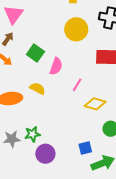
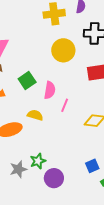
green square: (35, 53) -> (27, 81), turned 30
pink line: (77, 85) -> (65, 105), moved

